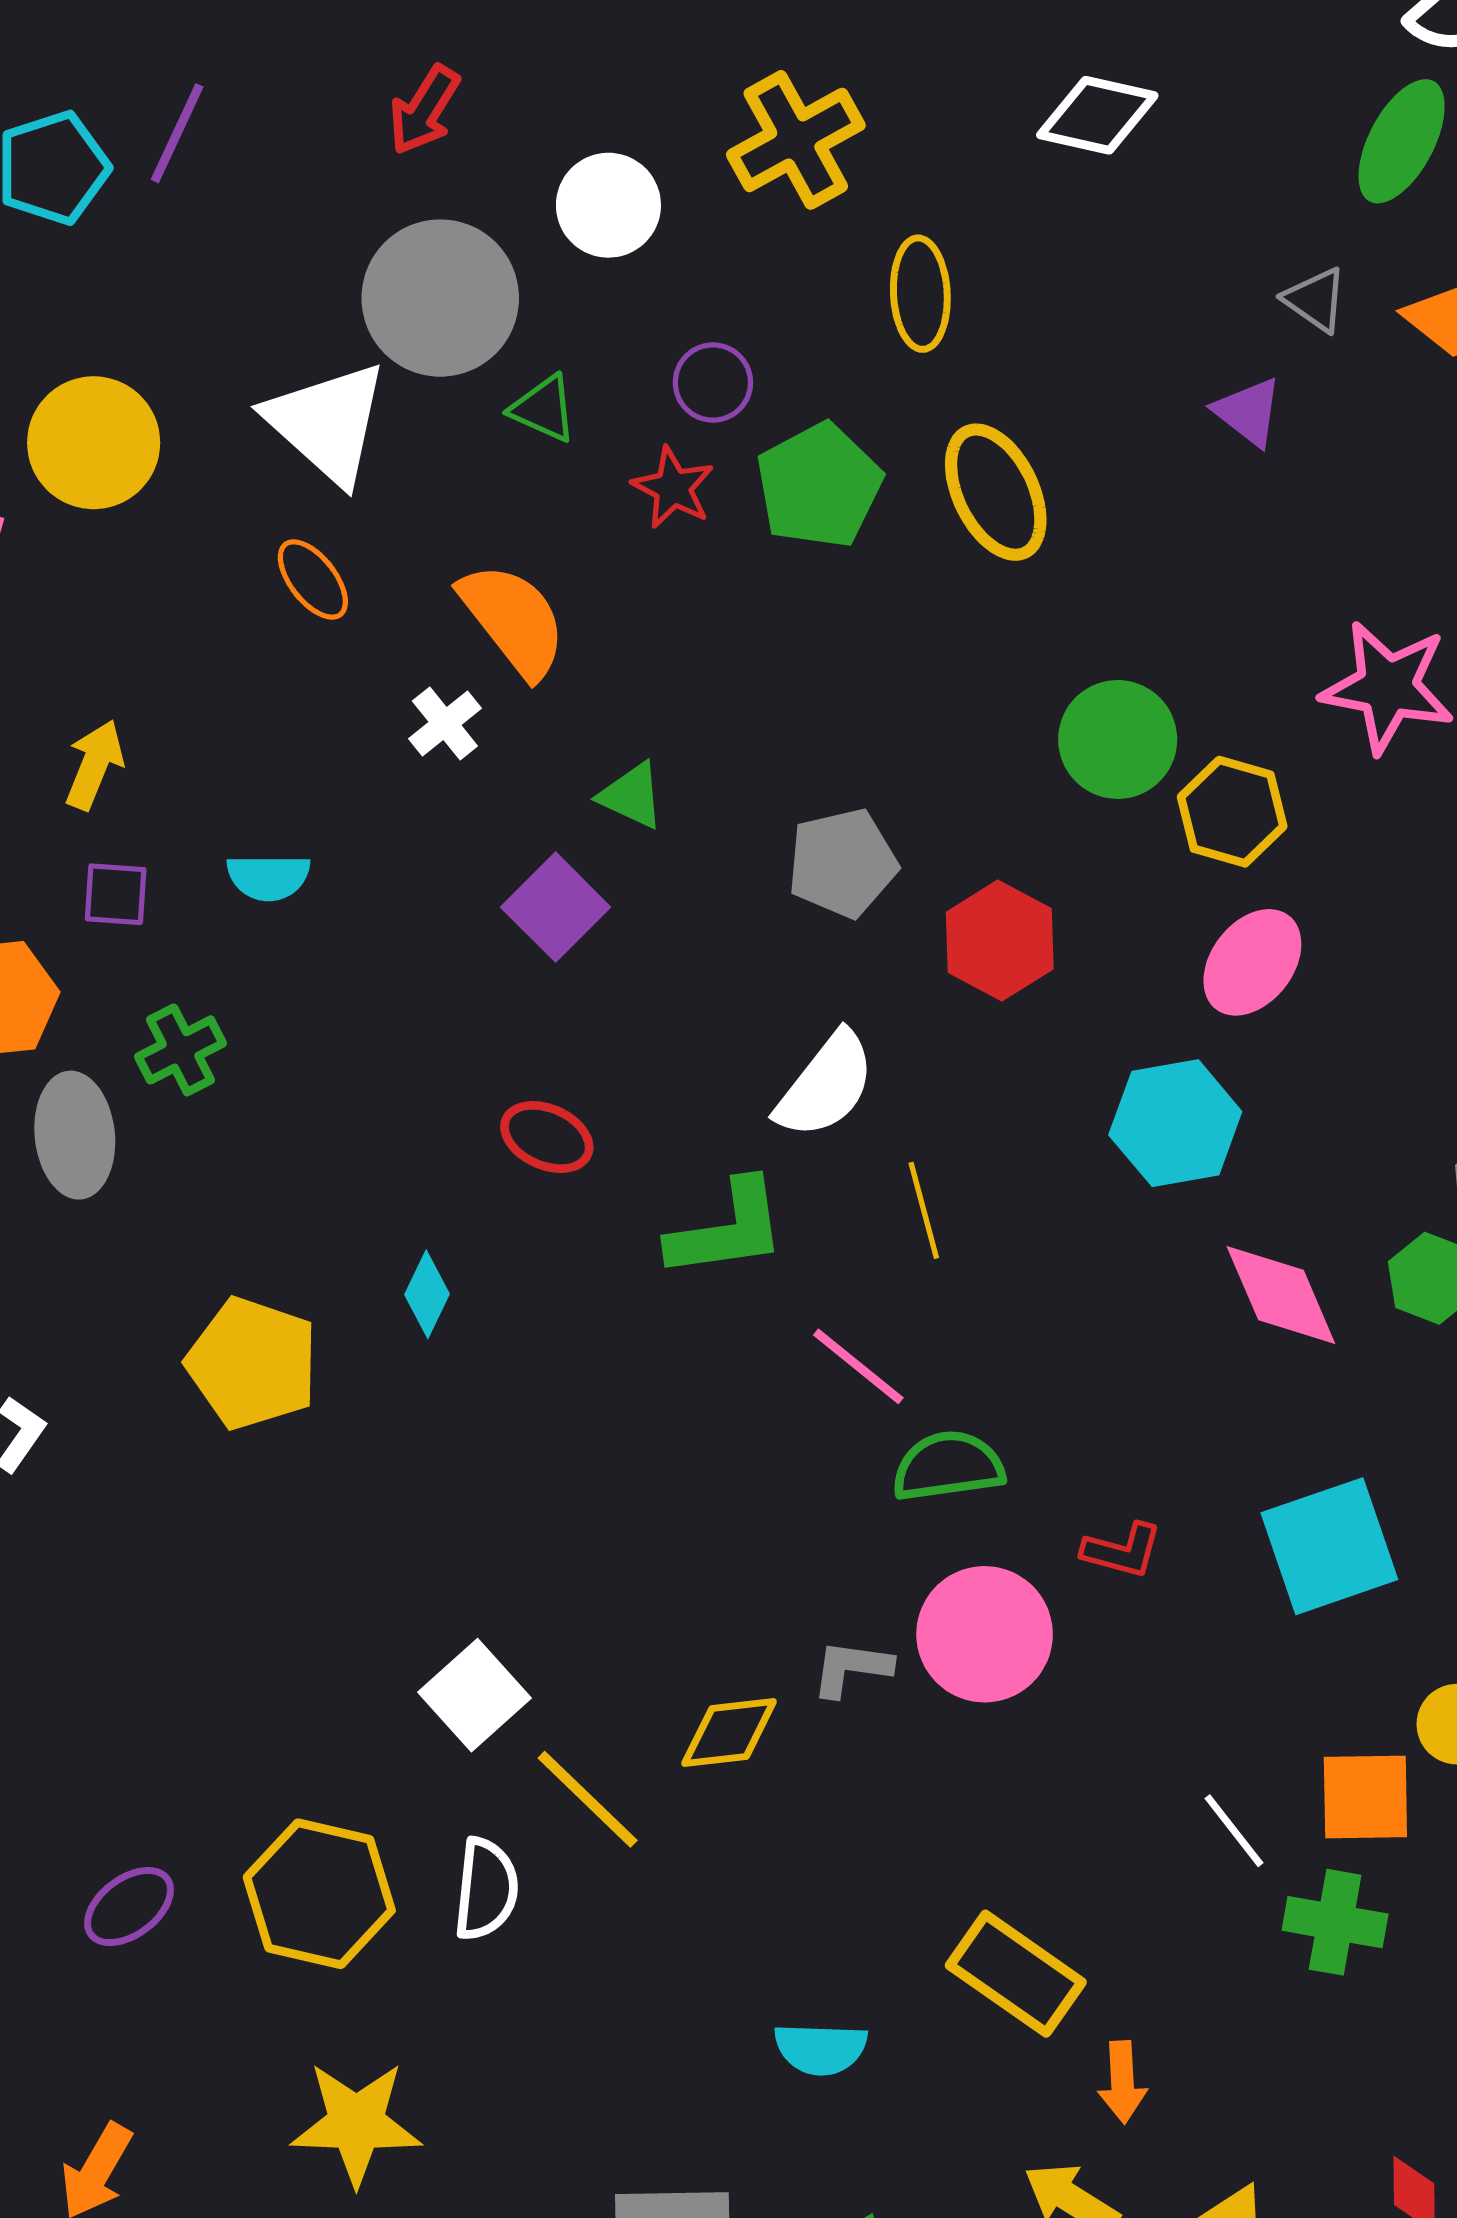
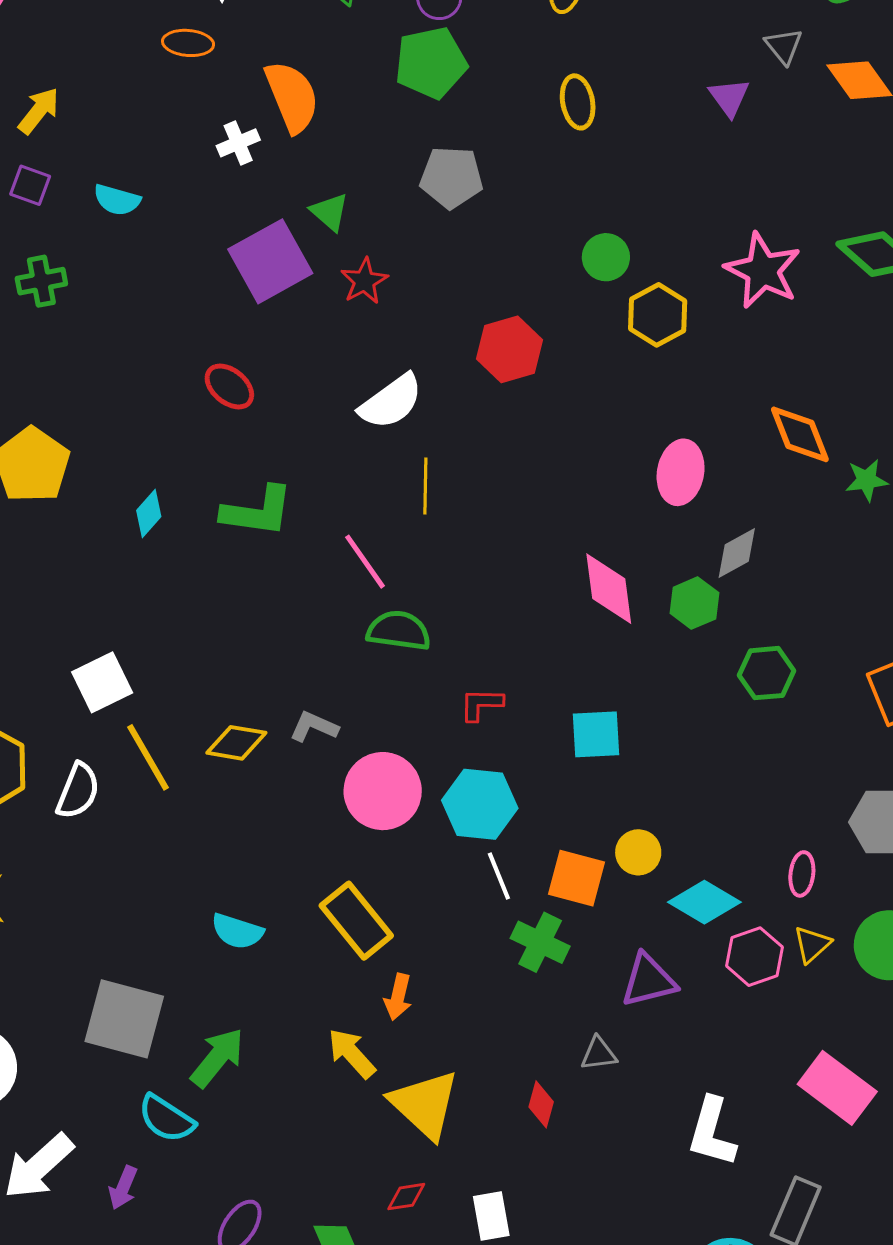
green pentagon: (819, 486) -> (431, 63), moved
red star: (673, 488) -> (364, 281), moved
yellow ellipse: (996, 492) -> (578, 102), size x0.7
orange ellipse: (313, 579) -> (188, 43), turned -63
green circle: (1118, 739) -> (606, 257), size x0.7
gray pentagon: (842, 863) -> (451, 177), moved
purple square: (556, 907) -> (270, 261), size x1.4
pink ellipse: (1252, 962) -> (681, 472), moved, turned -44
cyan hexagon: (1175, 1123) -> (480, 804), moved
green L-shape: (727, 1229) -> (257, 511), moved
cyan diamond: (427, 1294) -> (149, 514), moved
cyan square: (1329, 1546) -> (596, 734), size x0.7
red L-shape: (1122, 1550) -> (481, 704), turned 150
pink circle: (985, 1634) -> (383, 791), moved

